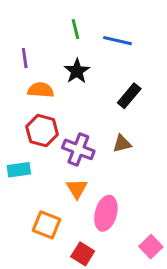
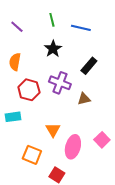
purple line: (25, 58) -> (17, 27), moved, turned -40
orange semicircle: (41, 90) -> (15, 62), moved, turned -84
purple cross: (78, 149) -> (60, 83), moved
pink square: (151, 247) -> (102, 140), moved

